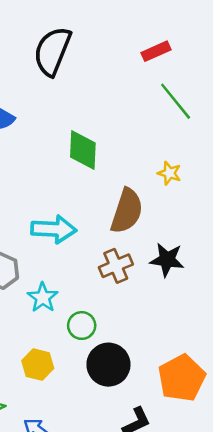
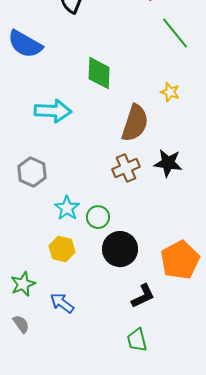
cyan arrow: (54, 229) -> (53, 111), moved
cyan star: (43, 298) -> (67, 208), moved

